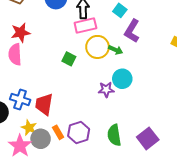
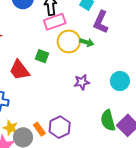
cyan circle: (122, 79) -> (120, 81), moved
red trapezoid: (44, 104) -> (19, 70), moved, turned -40
green semicircle: (114, 135) -> (108, 120), moved

